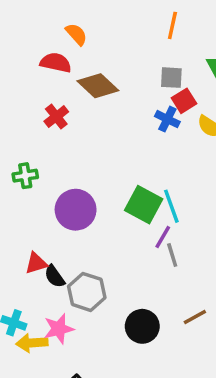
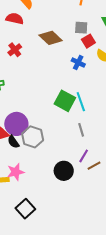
brown diamond: (98, 86) -> (51, 38), moved
blue cross: (167, 119) -> (78, 62), moved
purple circle: (76, 210) -> (16, 124), moved
purple line: (163, 237) -> (84, 156), moved
gray hexagon: (87, 292) -> (33, 137), moved

